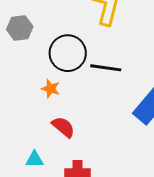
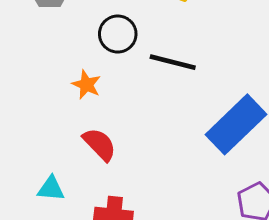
black circle: (68, 53) -> (118, 34), size x0.7

